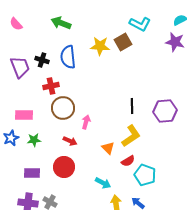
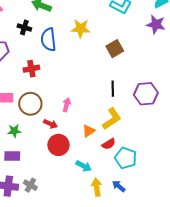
brown square: (123, 42) -> (115, 49), moved
black cross: (42, 60) -> (24, 27), moved
brown circle: (63, 108) -> (30, 104), moved
green star: (34, 140) -> (14, 131), moved
orange triangle: (108, 148) -> (89, 131), turned 40
red circle: (64, 167) -> (58, 145), moved

